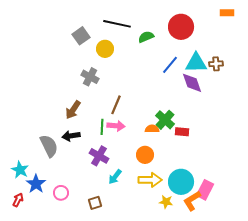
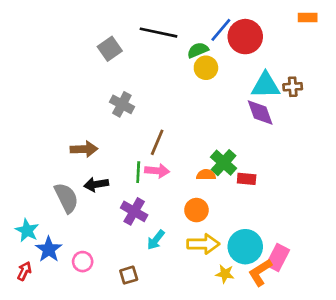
yellow circle: (105, 49) -> (206, 68), moved
blue line: (170, 65) -> (221, 30), moved
brown arrow: (73, 110) -> (84, 149), moved, turned -126

